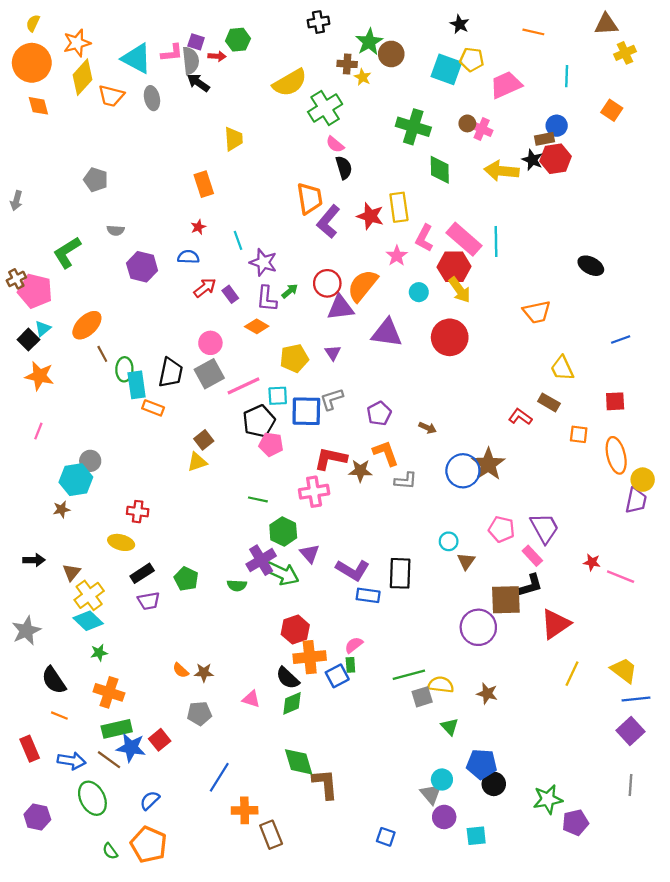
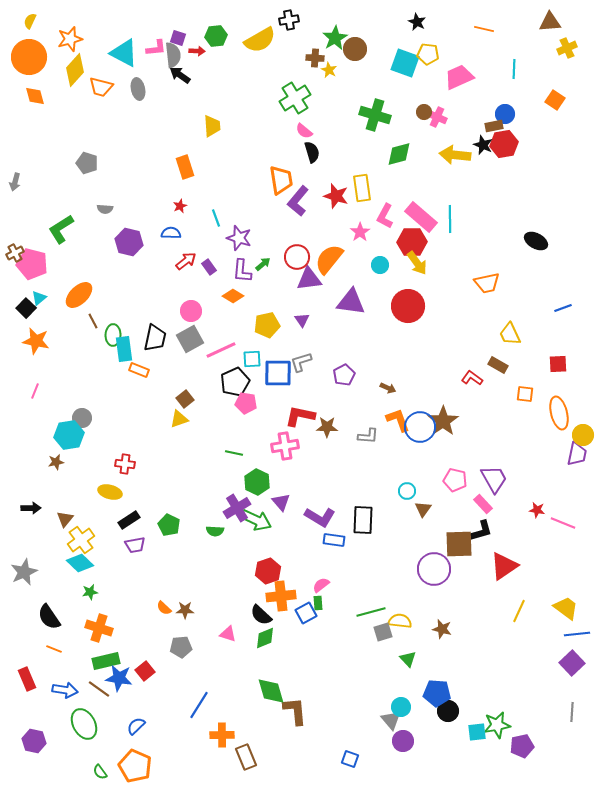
yellow semicircle: (290, 83) -> (260, 40), moved
green diamond: (440, 170) -> (399, 154), turned 76
orange L-shape: (386, 453) -> (398, 420), moved
cyan square: (476, 836) -> (477, 732), moved

